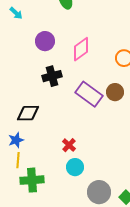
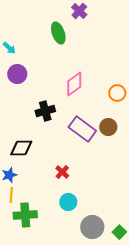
purple circle: (45, 41) -> (17, 74), moved
red cross: (69, 145) -> (62, 172), moved

